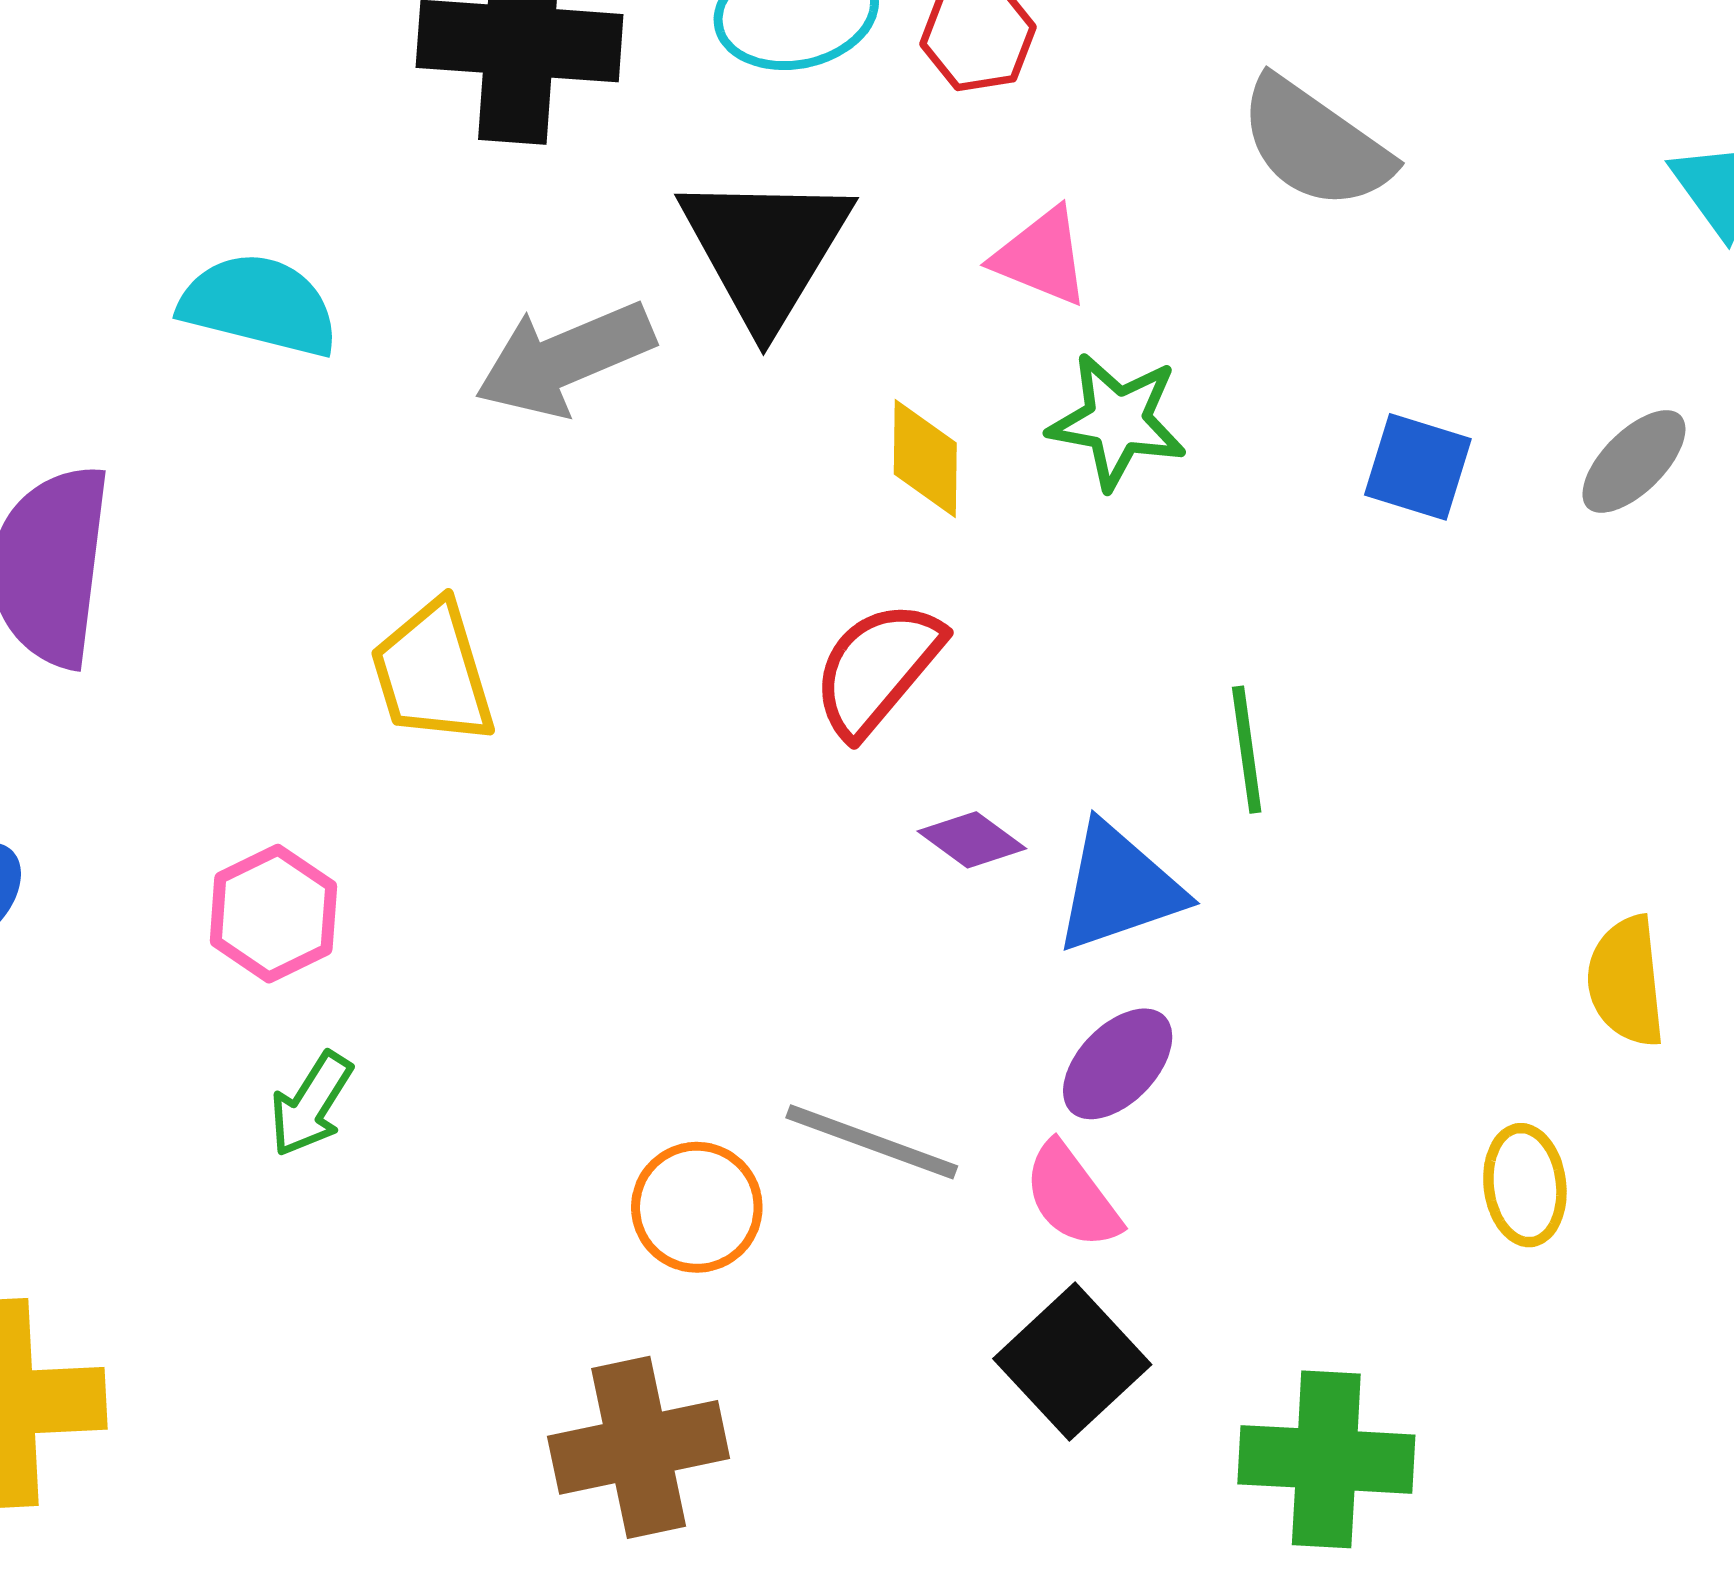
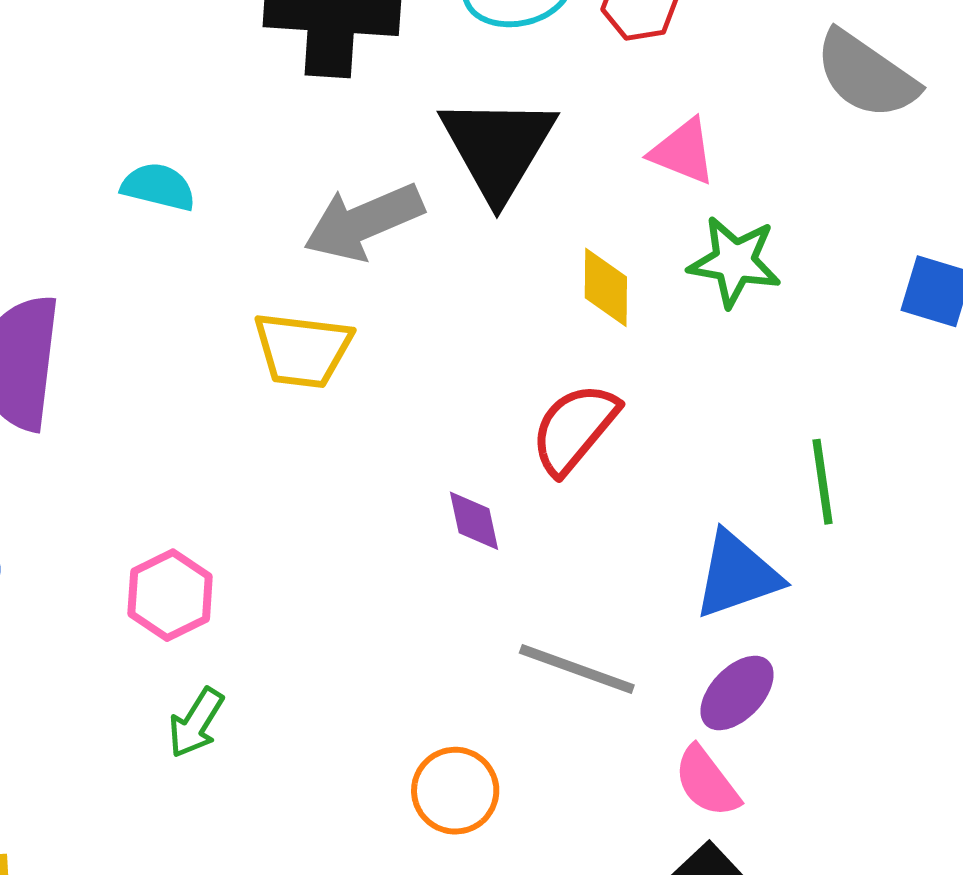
cyan semicircle: (259, 305) -> (158, 187), size x0.7
yellow trapezoid: (433, 673) -> (303, 350), moved, turned -66
purple diamond: (972, 840) -> (474, 521), moved, turned 42
gray line: (872, 1142) -> (577, 669), moved

